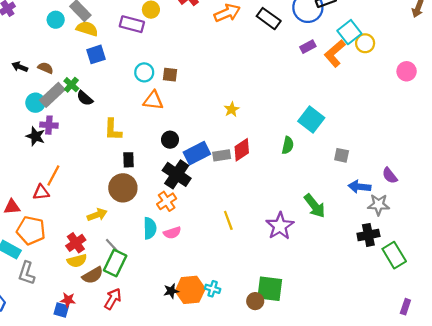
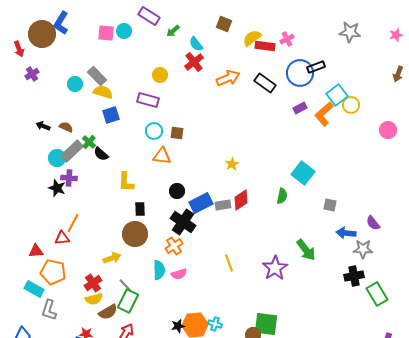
purple rectangle: (132, 24) -> (148, 100), moved

